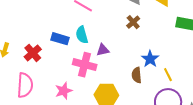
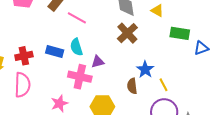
brown cross: (133, 22) -> (127, 33), size x1.5
red cross: (33, 53) -> (24, 56), moved, turned 30
pink semicircle: (25, 85) -> (22, 85), moved

